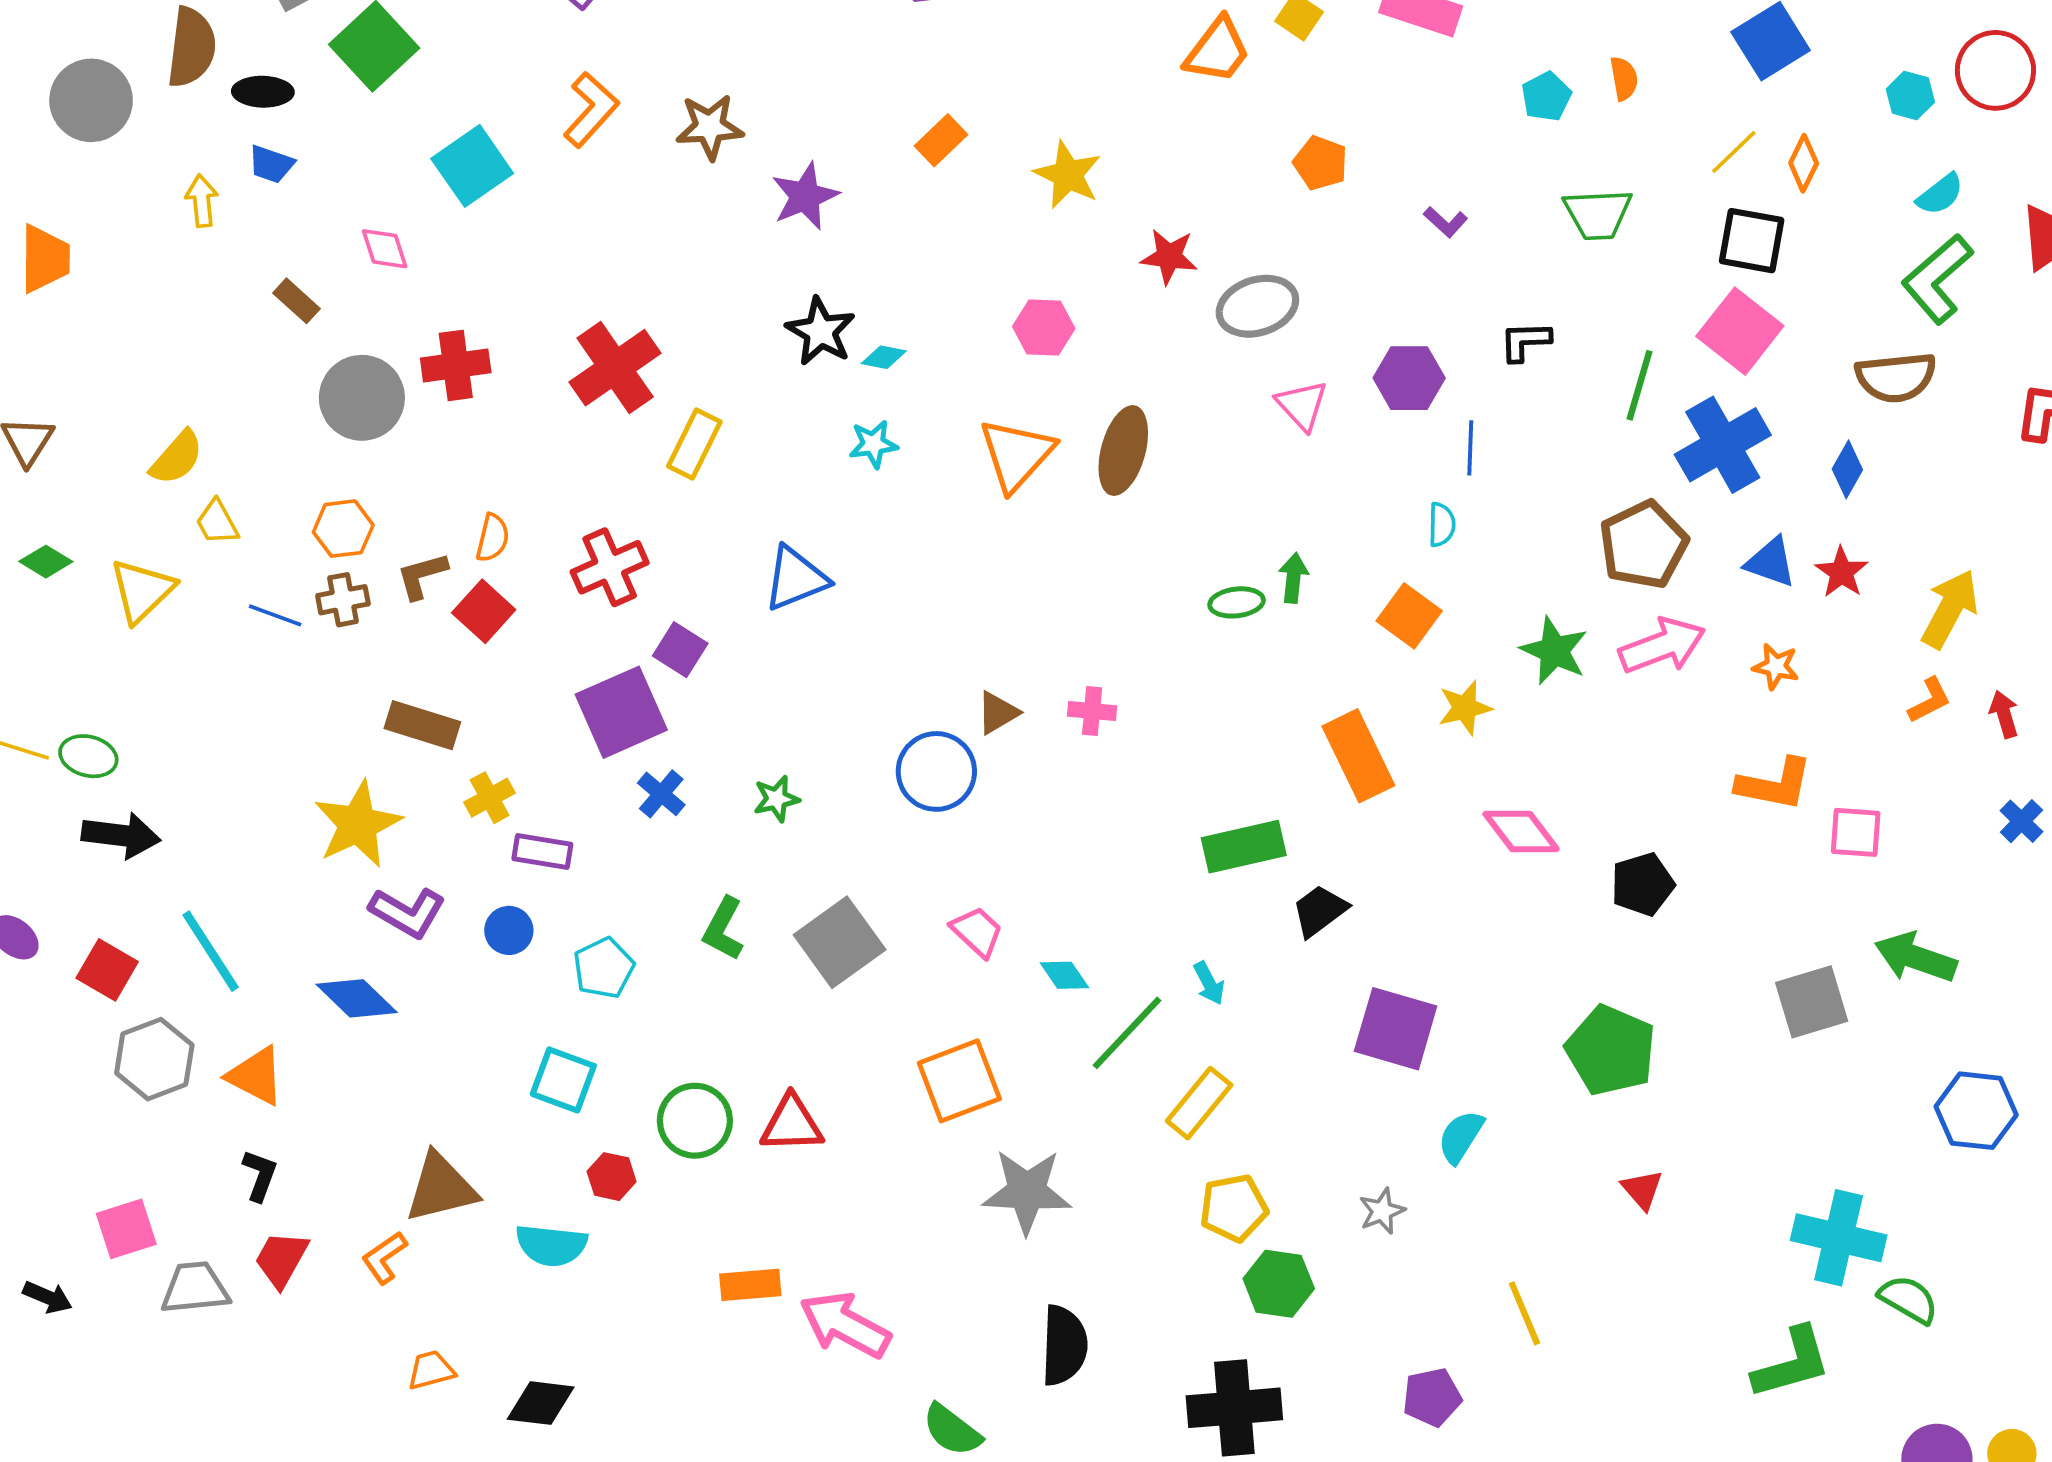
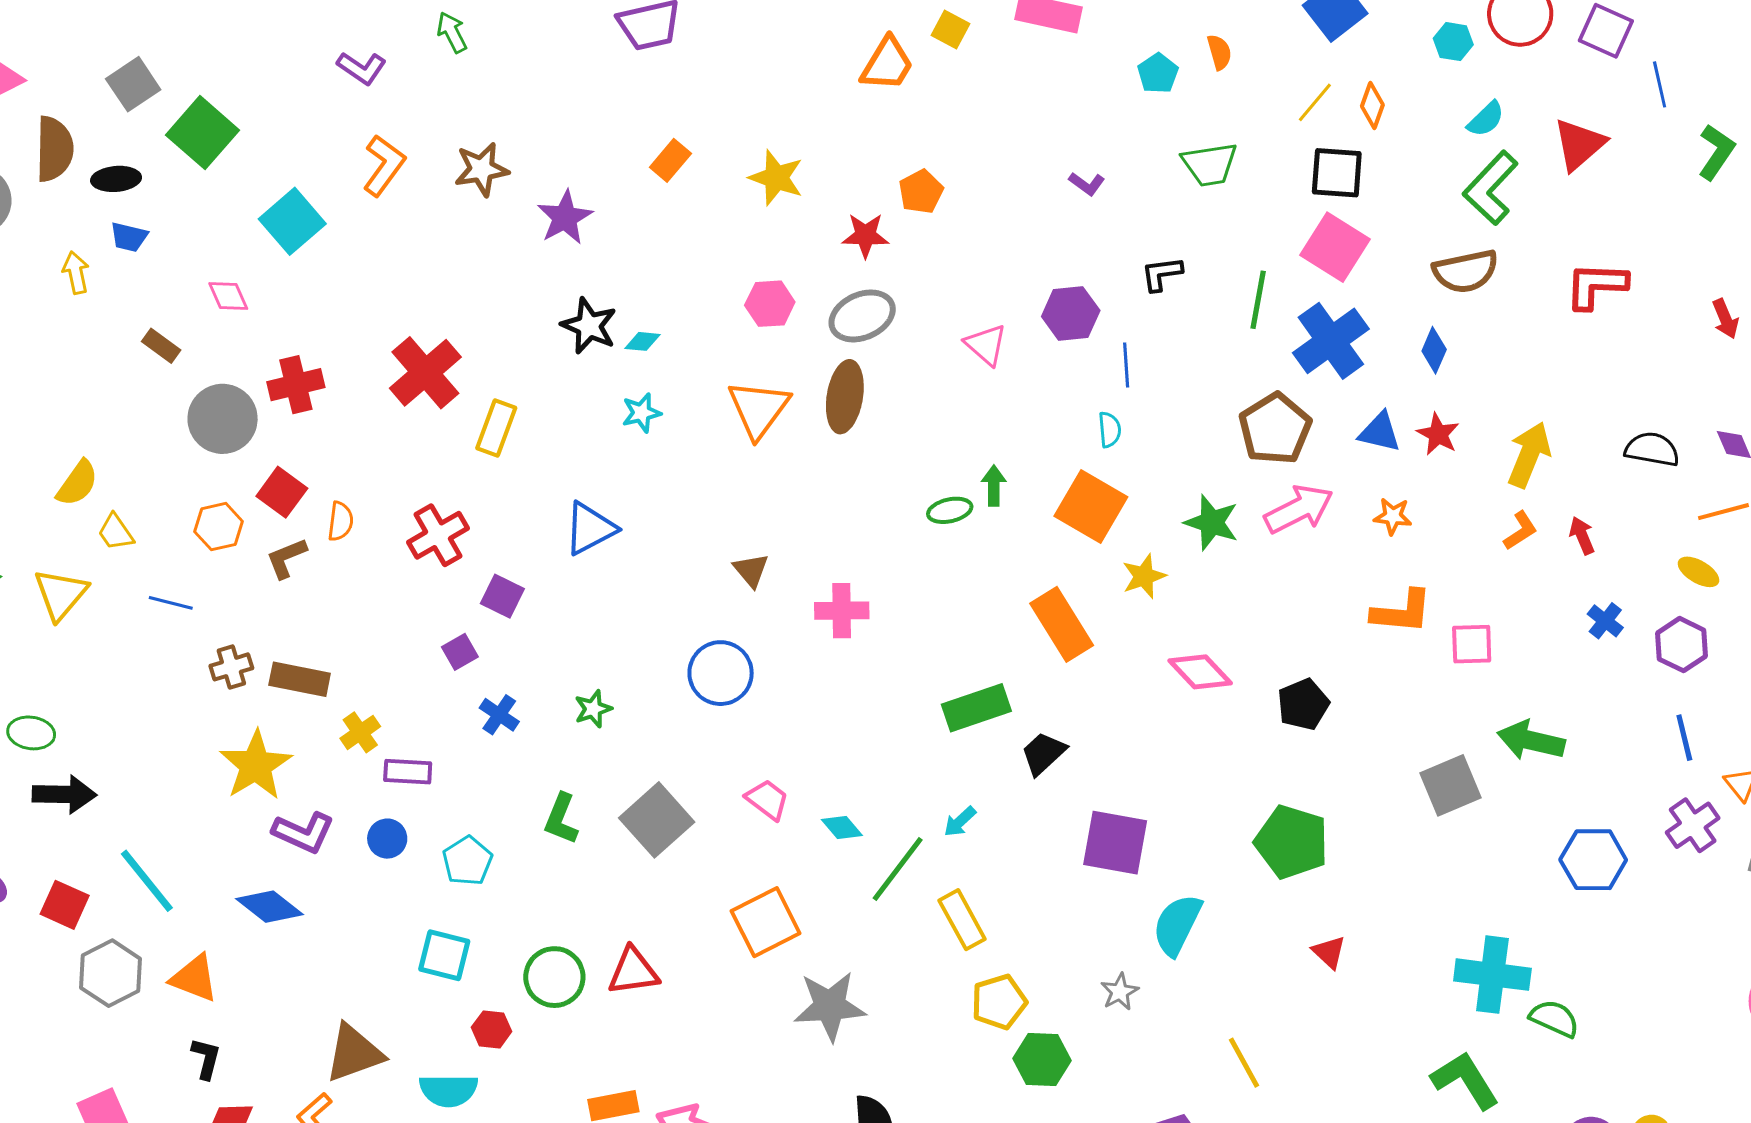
orange pentagon: (1321, 163) -> (921, 192), moved, turned 30
gray ellipse: (1257, 306) -> (862, 316), moved
brown cross: (343, 600) -> (231, 667), moved
red square: (484, 611) -> (282, 492), moved
orange square: (1409, 616) -> (1091, 506), size x1.4
pink cross: (1092, 711) -> (842, 611), size x1.4
purple square: (621, 712) -> (460, 652), size x0.5
brown triangle: (998, 713) -> (751, 570), moved, turned -33
cyan arrow: (1209, 983) -> (960, 822), turned 81
yellow rectangle: (1199, 1103) -> (962, 920), turned -62
cyan semicircle: (1461, 1137) -> (1177, 925), size x1.4
green L-shape: (1792, 1363) -> (1465, 1080), turned -100

